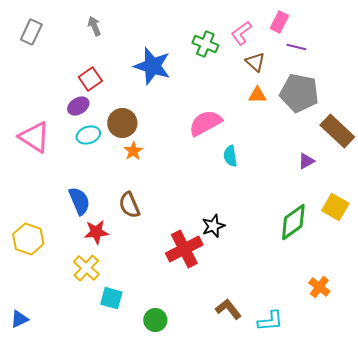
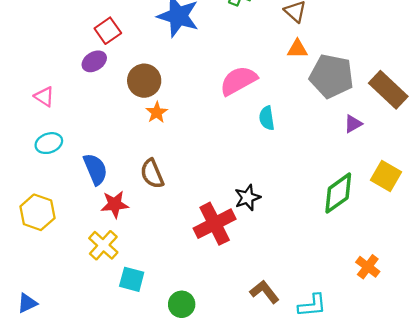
gray pentagon: (299, 93) -> (331, 76), moved
cyan ellipse: (88, 135) -> (49, 143), moved
pink triangle: (34, 137) -> (44, 97), size x0.6

